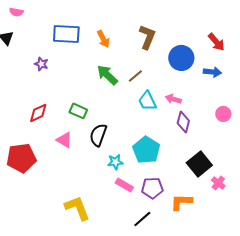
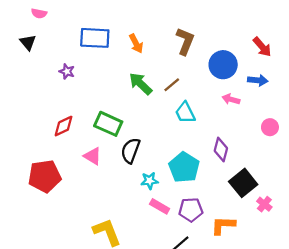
pink arrow: (173, 99) -> (231, 99), moved
green rectangle: (78, 111) -> (108, 124), size x1.4
purple diamond: (183, 122) -> (221, 149), moved

